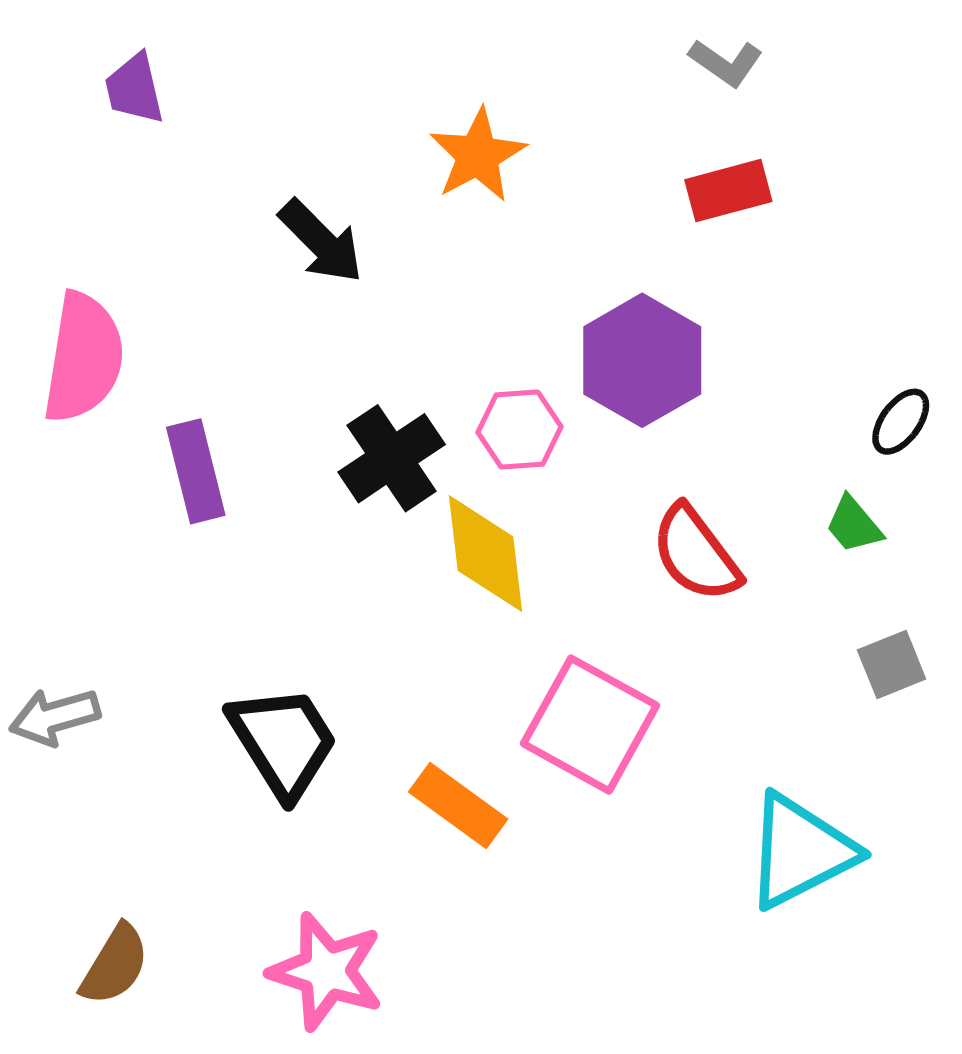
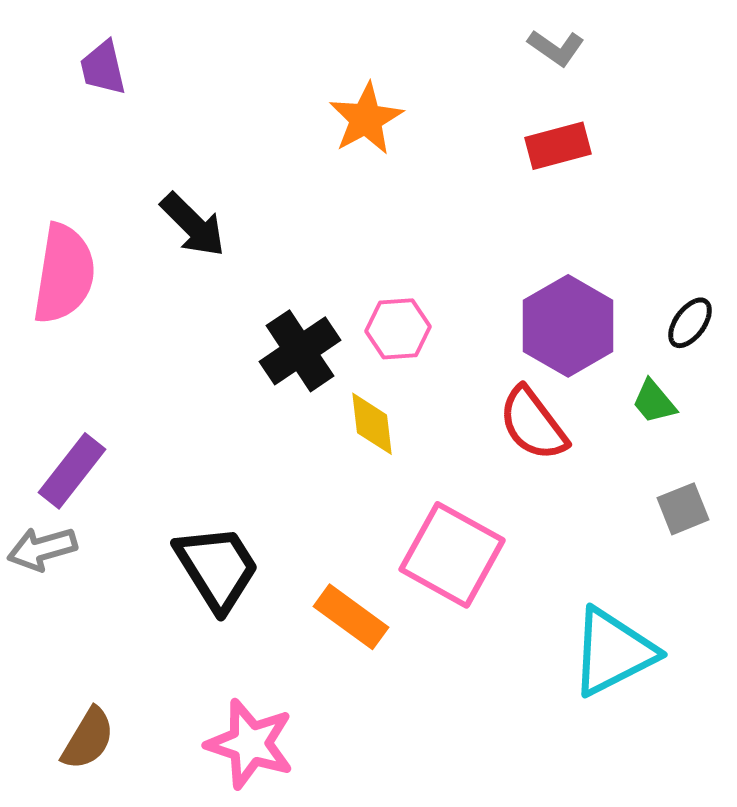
black arrow: (321, 242) -> (193, 225), moved
purple hexagon: (642, 360) -> (568, 326), moved
purple rectangle: (196, 471) -> (72, 471), moved, turned 52
yellow diamond: (486, 554) -> (372, 424), size x0.7

